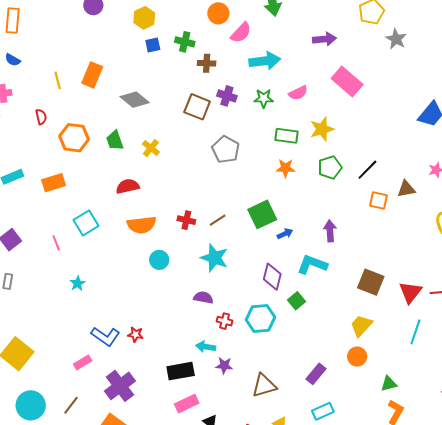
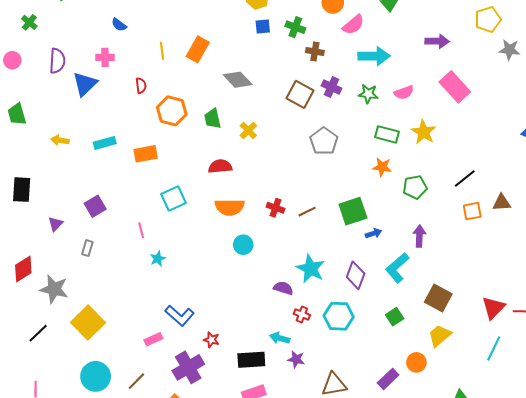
gray star: (396, 39) -> (509, 50), turned -30
yellow star: (322, 129) -> (424, 132), turned -30
green pentagon: (330, 167) -> (415, 187), moved
orange square: (378, 201) -> (472, 211), turned -30
pink line: (56, 243) -> (141, 230), moved
cyan star: (214, 258) -> (311, 269), moved
cyan L-shape: (312, 264) -> (397, 268), turned -68
brown square: (371, 282) -> (438, 298), moved
green square: (297, 301) -> (395, 317), moved
red star: (136, 334) -> (211, 340), moved
orange circle: (357, 357) -> (416, 362), moved

